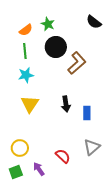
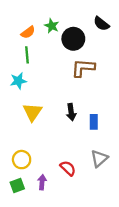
black circle: (56, 47) -> (73, 39), moved
brown L-shape: (77, 63) -> (83, 68), turned -135
cyan star: (26, 75) -> (18, 81), moved
purple arrow: (39, 169) -> (42, 182), turned 40

